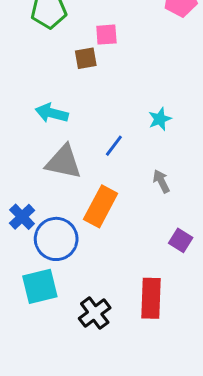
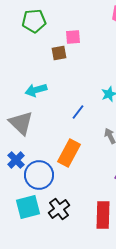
cyan arrow: (52, 113) -> (36, 90), turned -30
gray triangle: (64, 162) -> (21, 123), moved, turned 32
black cross: (95, 313) -> (59, 209), moved

